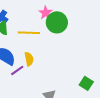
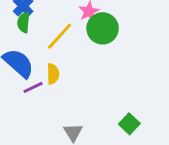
yellow line: (29, 33) -> (60, 36), turned -60

